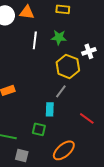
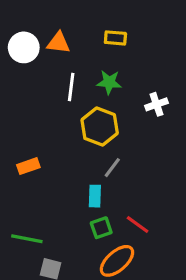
yellow hexagon: (68, 66) -> (100, 126), moved
red line: (87, 118) -> (138, 225), moved
green square: (39, 129) -> (101, 228), moved, turned -32

